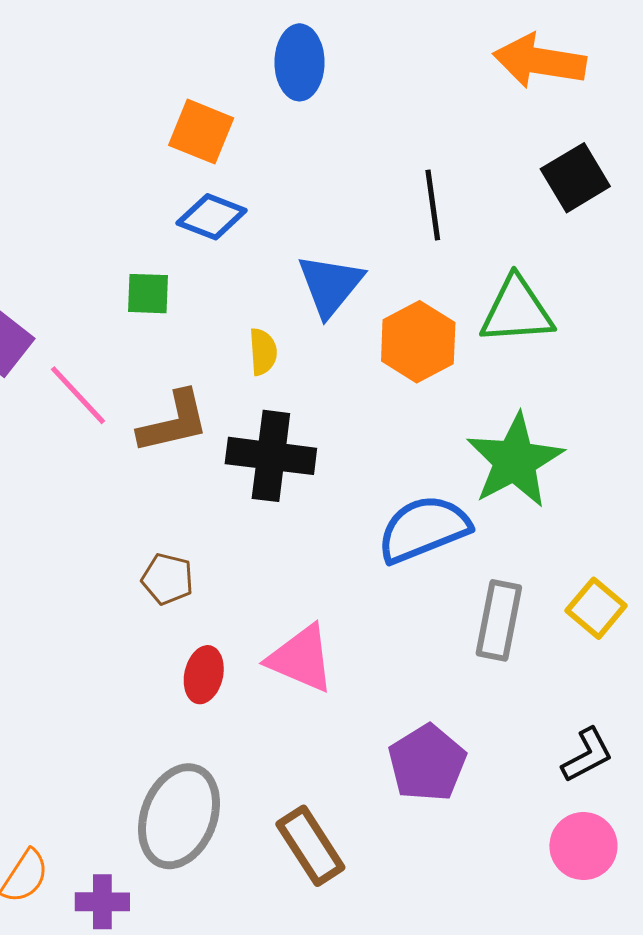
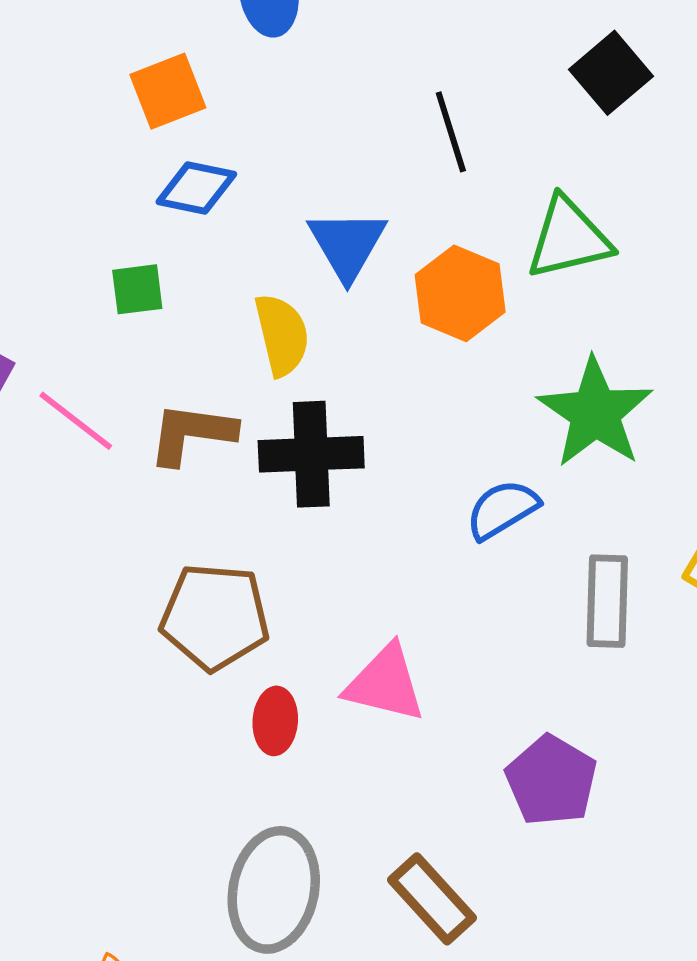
orange square: (201, 132) -> (168, 91), turned -34
yellow semicircle: (263, 352) -> (282, 335), size x1.5
brown L-shape: (174, 422) -> (192, 434), turned -150
blue semicircle: (424, 529) -> (502, 509), size x0.7
brown pentagon: (168, 579) -> (215, 617), size x1.8

